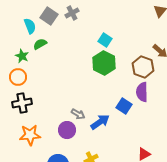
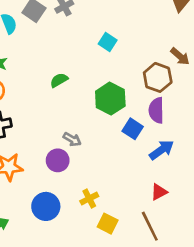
green semicircle: (40, 44) -> (59, 80), moved
green hexagon: (104, 63) -> (110, 99), moved
blue arrow: (100, 122) -> (162, 150), moved

